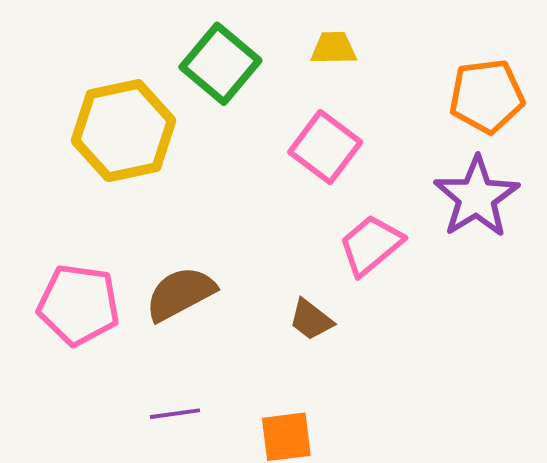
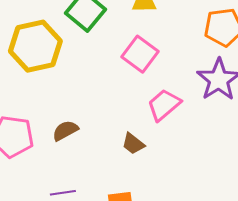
brown semicircle: (180, 294) -> (65, 131), size x0.7

